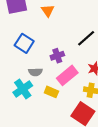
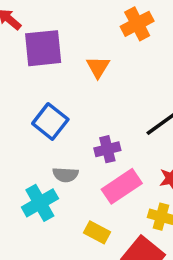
yellow rectangle: (51, 92) -> (97, 232), moved

